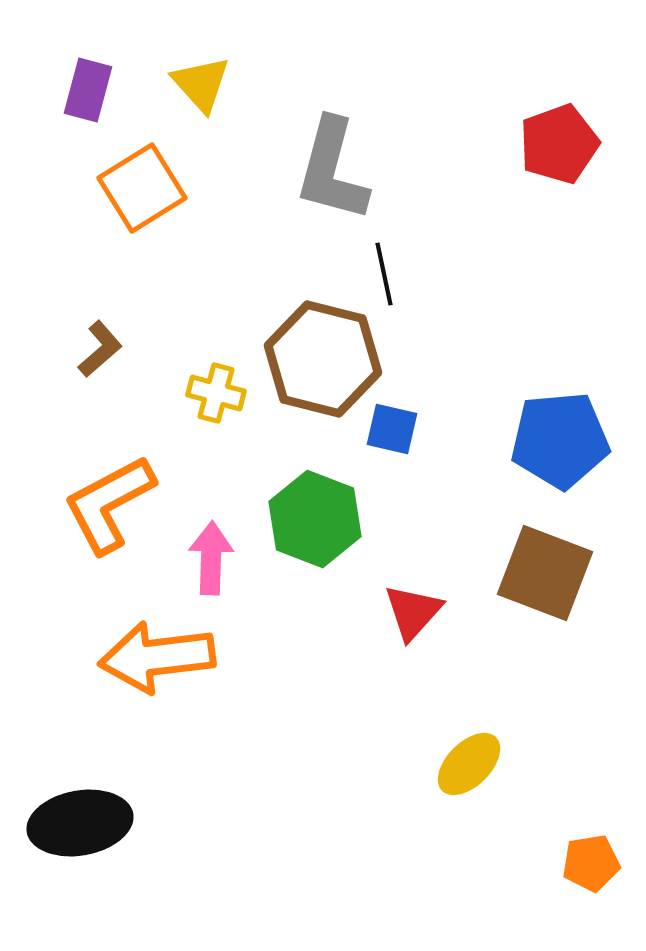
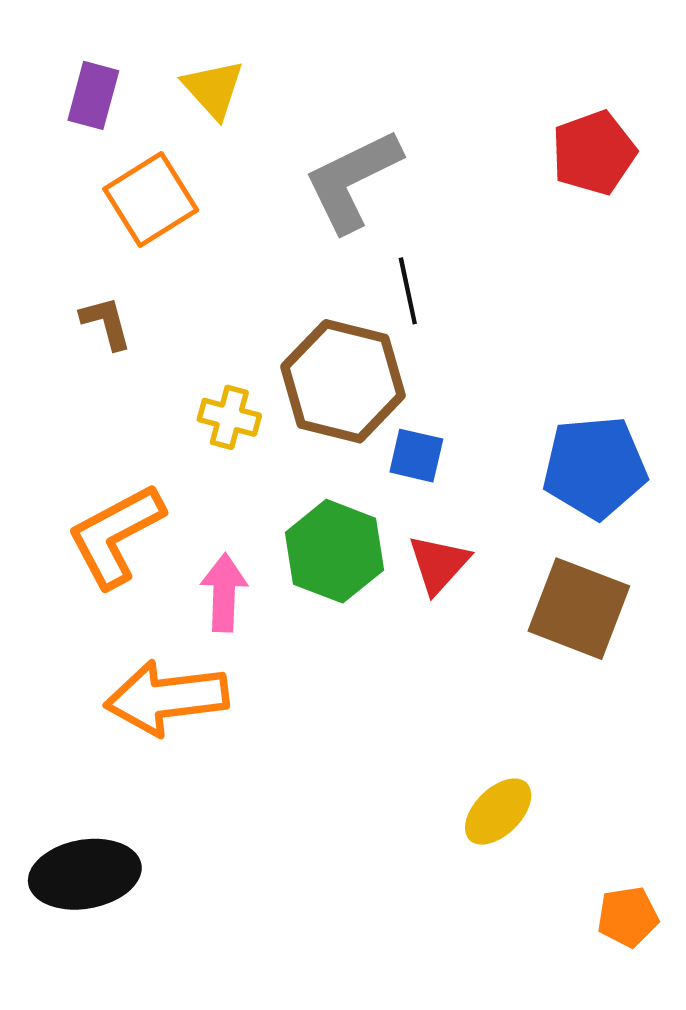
gray L-shape: (332, 170) -> (353, 180), turned 49
brown L-shape: (100, 349) -> (106, 323), moved, turned -64
red triangle: (413, 612) -> (439, 564), moved

